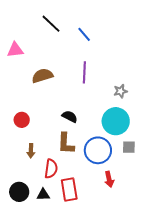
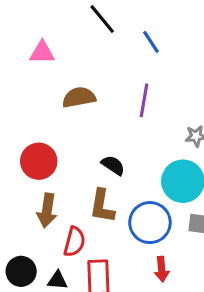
red circle: (22, 120) -> (39, 161), size x1.5
brown arrow: (31, 151) -> (47, 210), size x1.5

